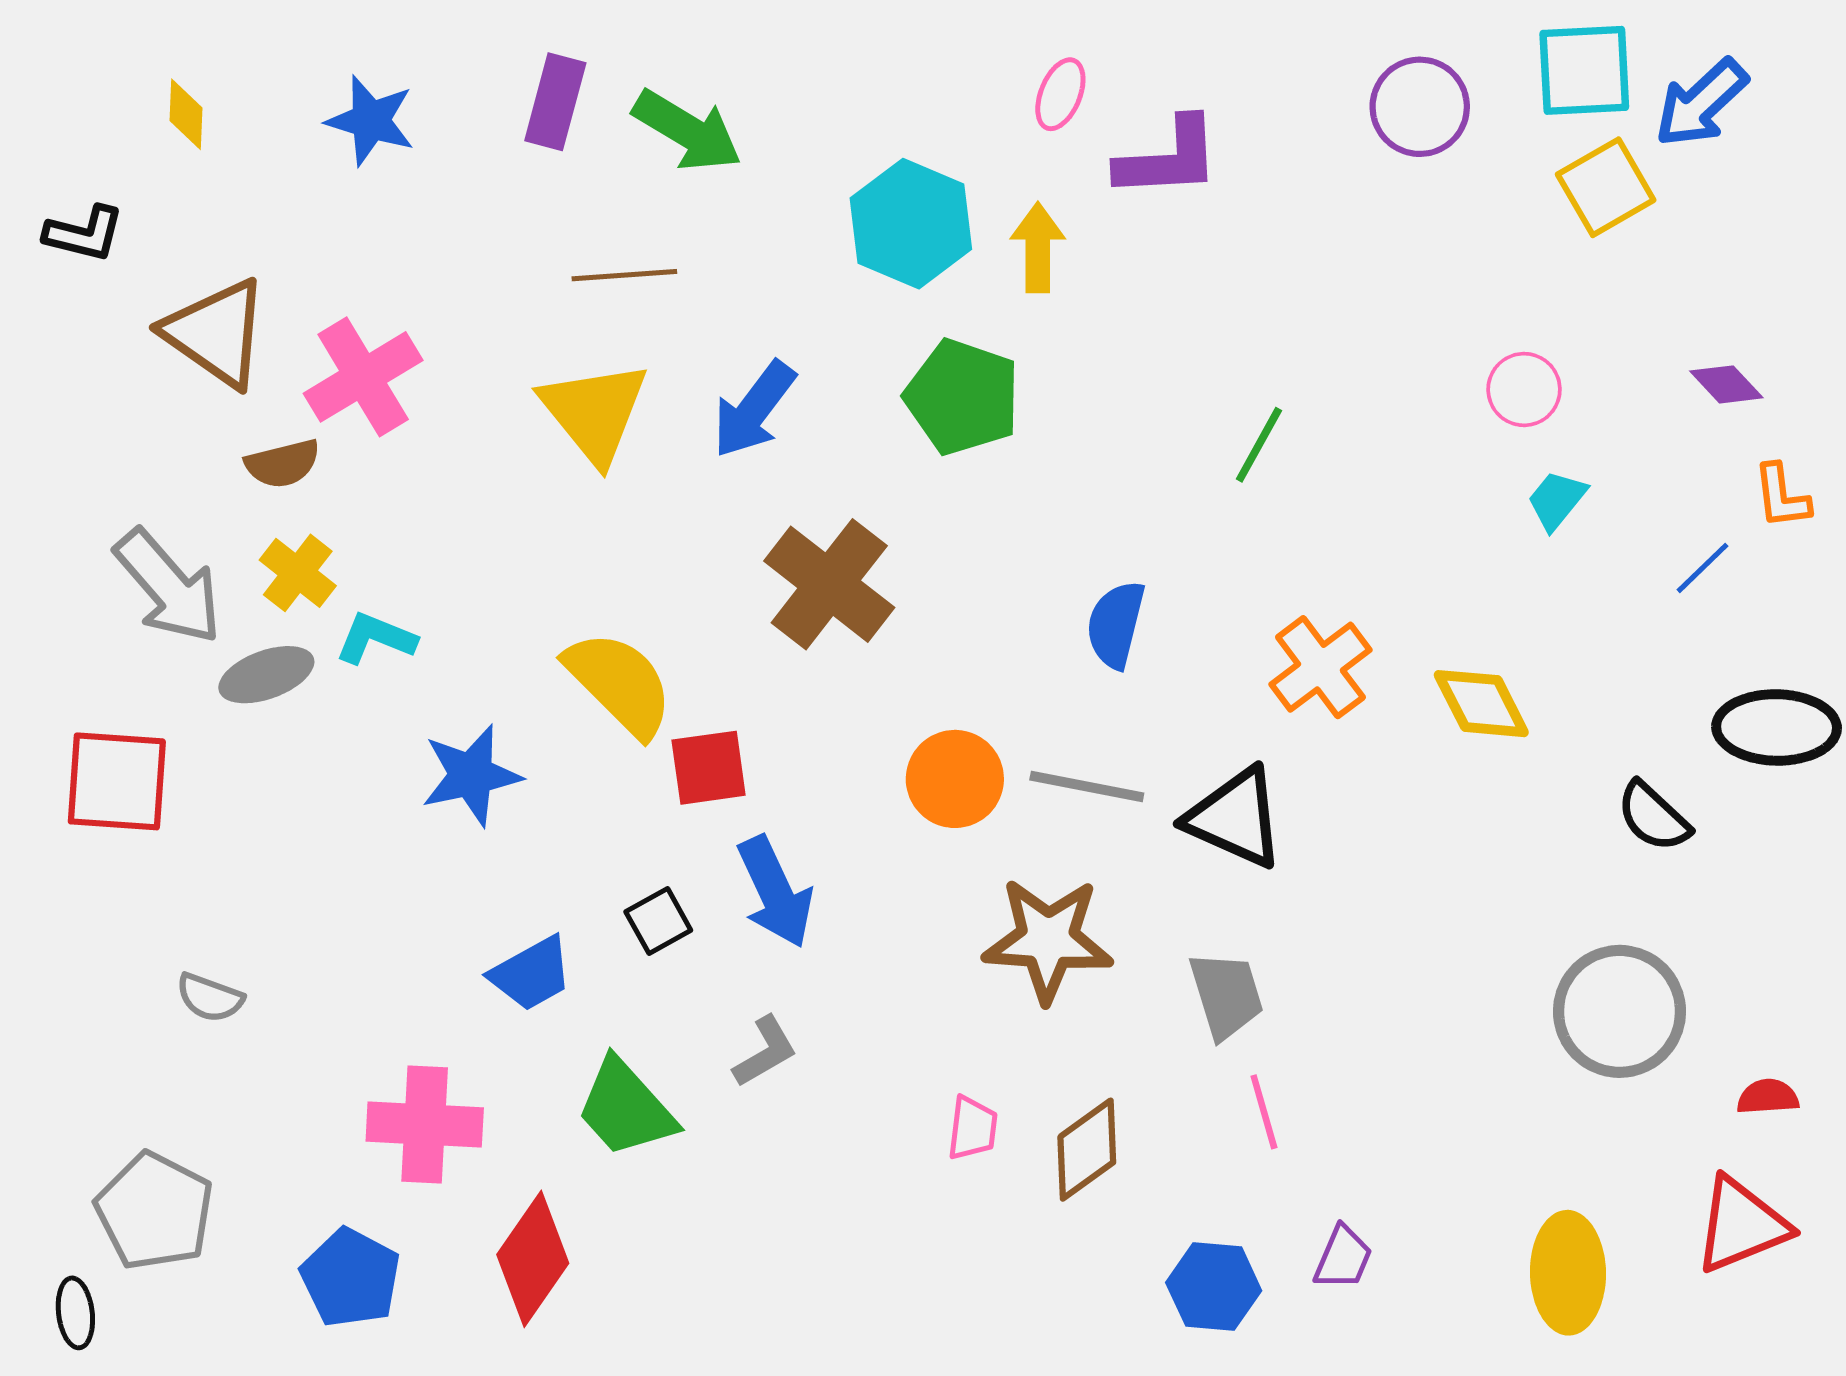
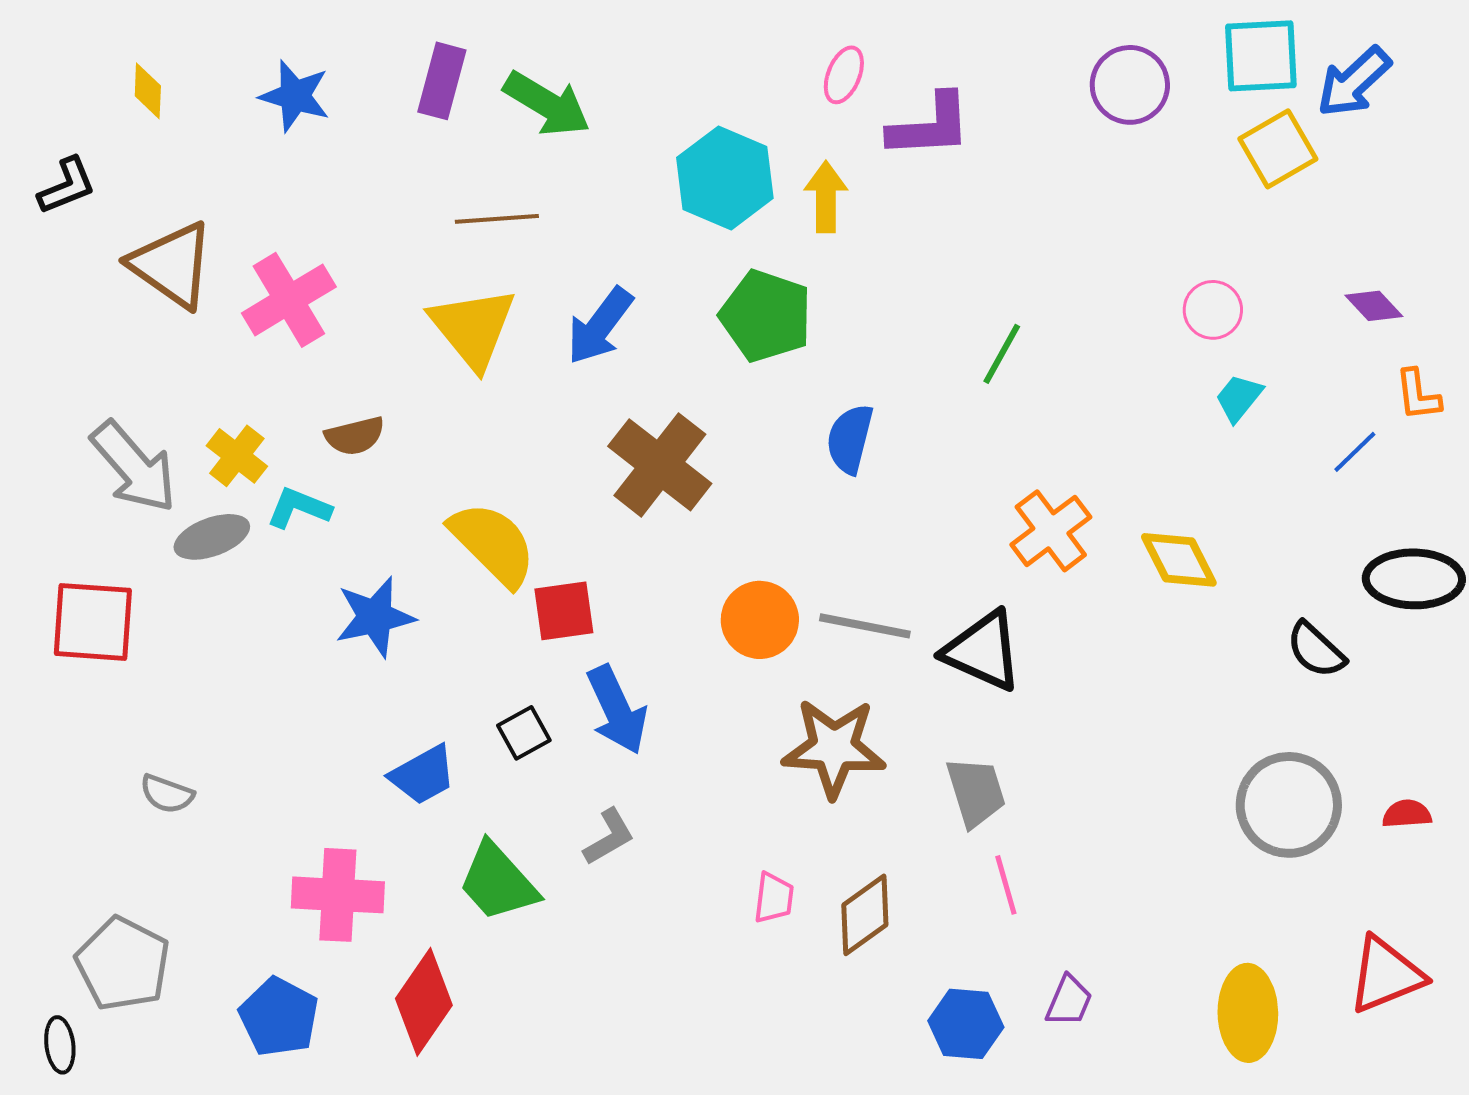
black L-shape: (84, 234) -> (67, 186), turned -36
brown semicircle: (283, 464) -> (355, 436), moved
blue semicircle: (1116, 624) -> (850, 439), moved
red semicircle: (1768, 1097) -> (1407, 814), moved

